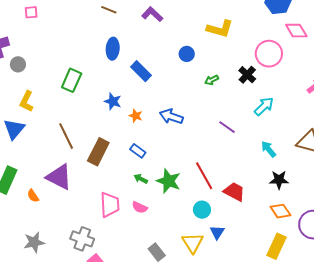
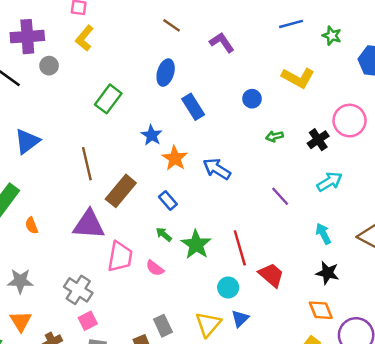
yellow L-shape: (27, 101) -> (84, 38), moved
orange star: (136, 116) -> (175, 158), size x1.5
purple triangle: (59, 177) -> (89, 225), moved, turned -36

